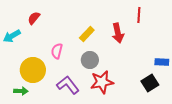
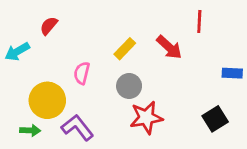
red arrow: (118, 33) -> (169, 47), turned -36
blue rectangle: (162, 62) -> (232, 73), moved
purple L-shape: (68, 85) -> (77, 128), moved

